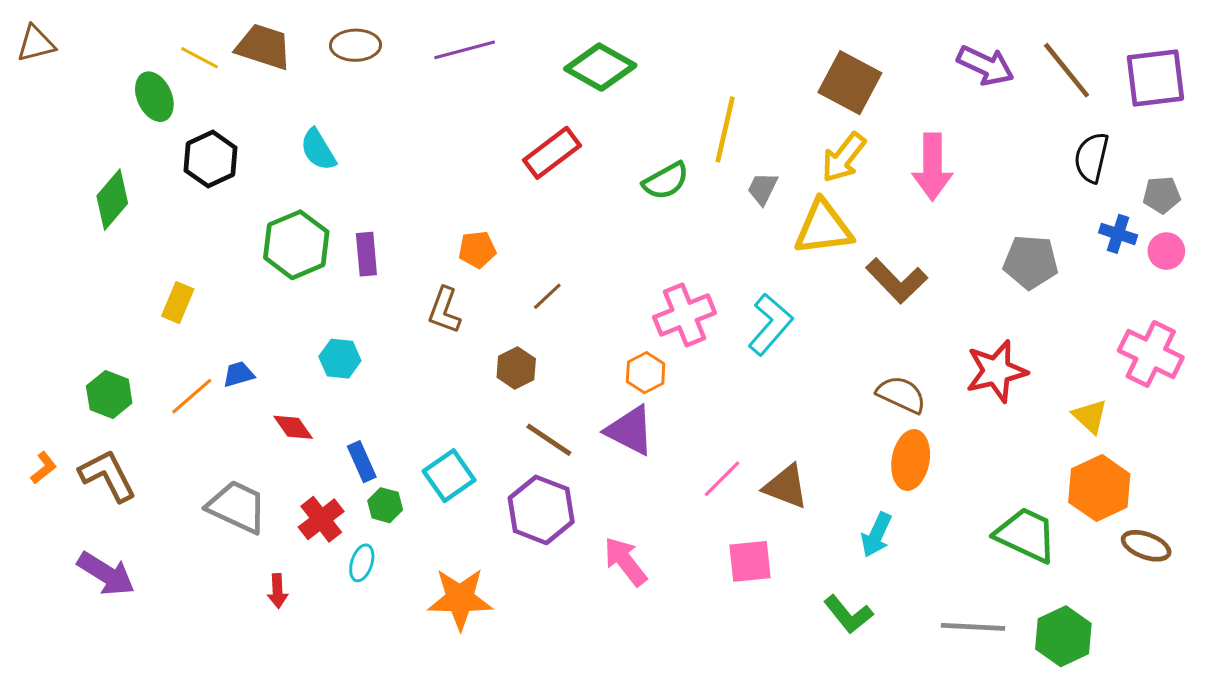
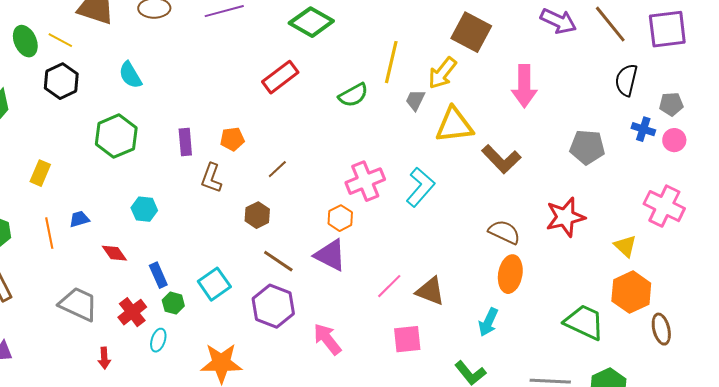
yellow line: (200, 58) -> (60, 40), moved
yellow arrow: (844, 157) -> (442, 73), moved
purple rectangle: (366, 254) -> (185, 142), moved
orange line: (192, 396) -> (49, 233), turned -60
brown ellipse: (1146, 546) -> (661, 329), turned 56

